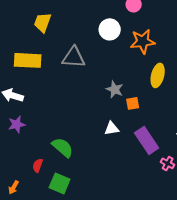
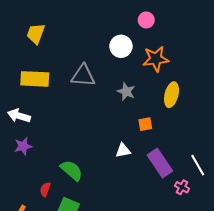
yellow trapezoid: (43, 22) -> (36, 34), moved
gray star: (115, 89) -> (126, 92), moved

